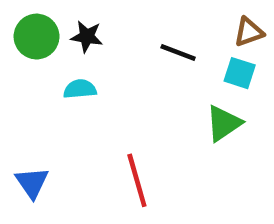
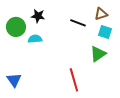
brown triangle: (249, 32) -> (101, 14), moved
green circle: (37, 37) -> (16, 27), moved
red line: (137, 180) -> (74, 80), moved

